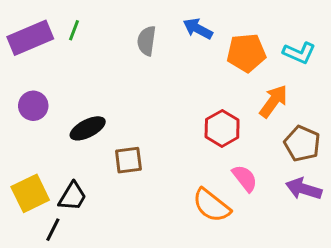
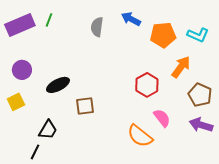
yellow square: (30, 193) -> (16, 102), moved, size x0.7

